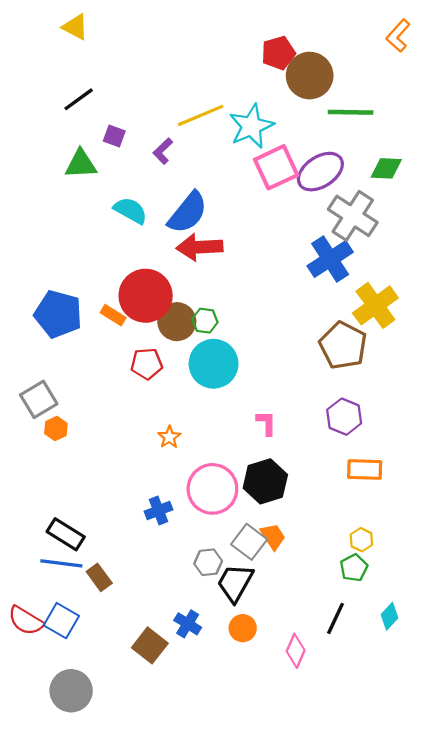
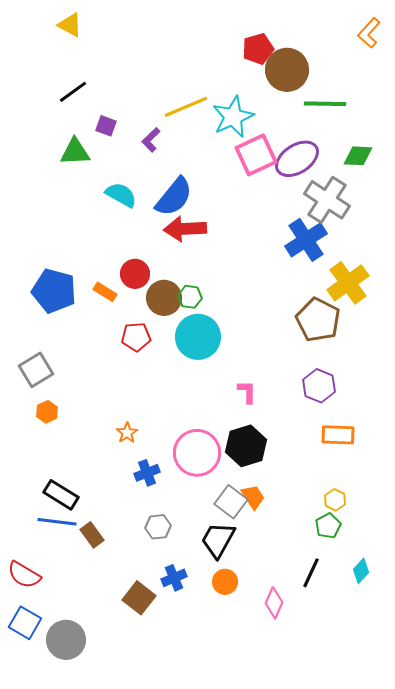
red circle: (146, 296) -> (135, 274), size x0.6
orange hexagon: (56, 428) -> (47, 412), moved
orange star: (169, 437) -> (127, 433), moved
gray hexagon: (208, 562) -> (158, 527), moved
blue square: (61, 621) -> (25, 623), moved
blue cross: (188, 624) -> (174, 578), turned 35

